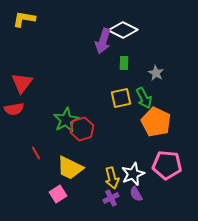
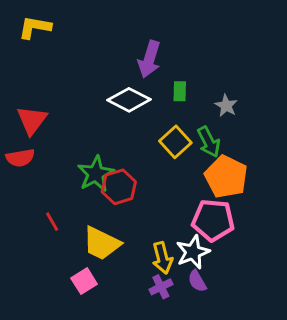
white diamond: (123, 30) -> (129, 100), moved
yellow square: (121, 98) -> (175, 142), turned -30
pink pentagon: (167, 165) -> (213, 220), moved

